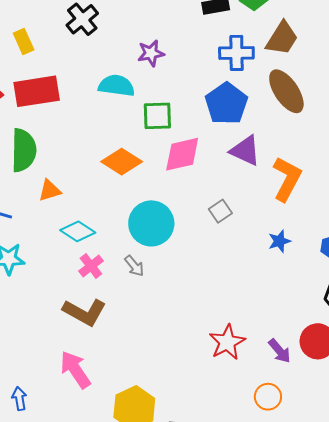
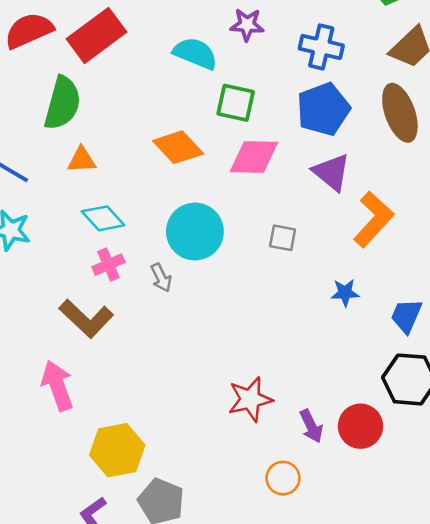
blue cross: (236, 53) -> (321, 47), moved
red rectangle: (37, 91) -> (97, 35), turned -42
gray square: (220, 211) -> (283, 238), turned 30

